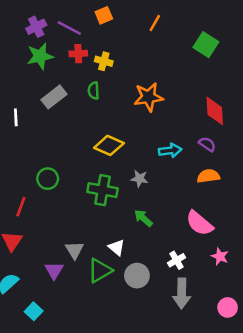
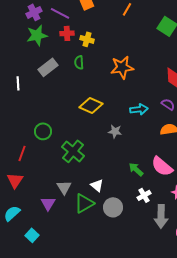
green cross: (103, 190) -> (73, 151), moved, turned 30
green arrow: (143, 218) -> (136, 169), moved
gray arrow: (182, 293) -> (161, 216), moved

